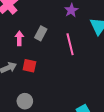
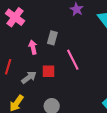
pink line: (70, 44) -> (73, 60), moved

